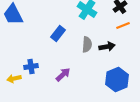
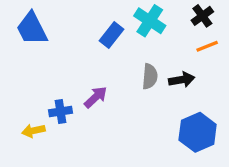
blue rectangle: (58, 34) -> (112, 35), moved
purple arrow: (63, 75) -> (96, 97), moved

